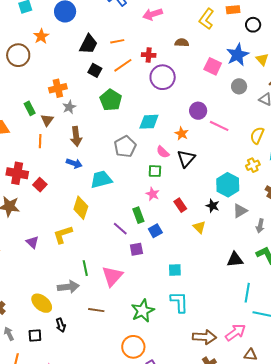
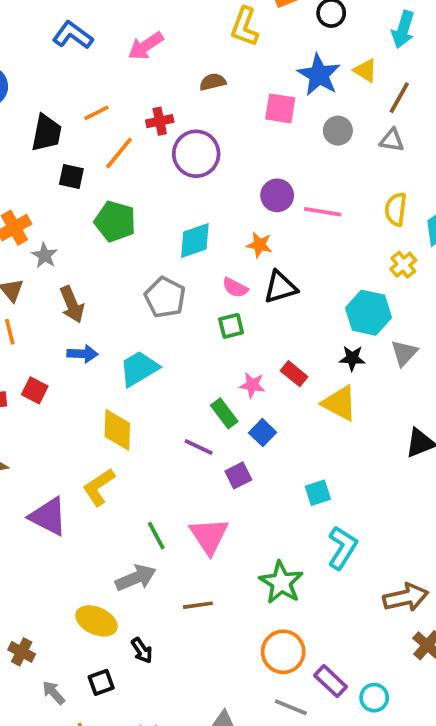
black triangle: (186, 158) -> (280, 287), turned 48
red square: (40, 185) -> (35, 390), moved
pink star: (153, 194) -> (252, 385), moved
yellow triangle: (199, 227) -> (339, 403), size x1.5
purple triangle: (32, 242) -> (48, 517), size x1.6
cyan L-shape: (179, 302) -> (342, 548), turned 50

